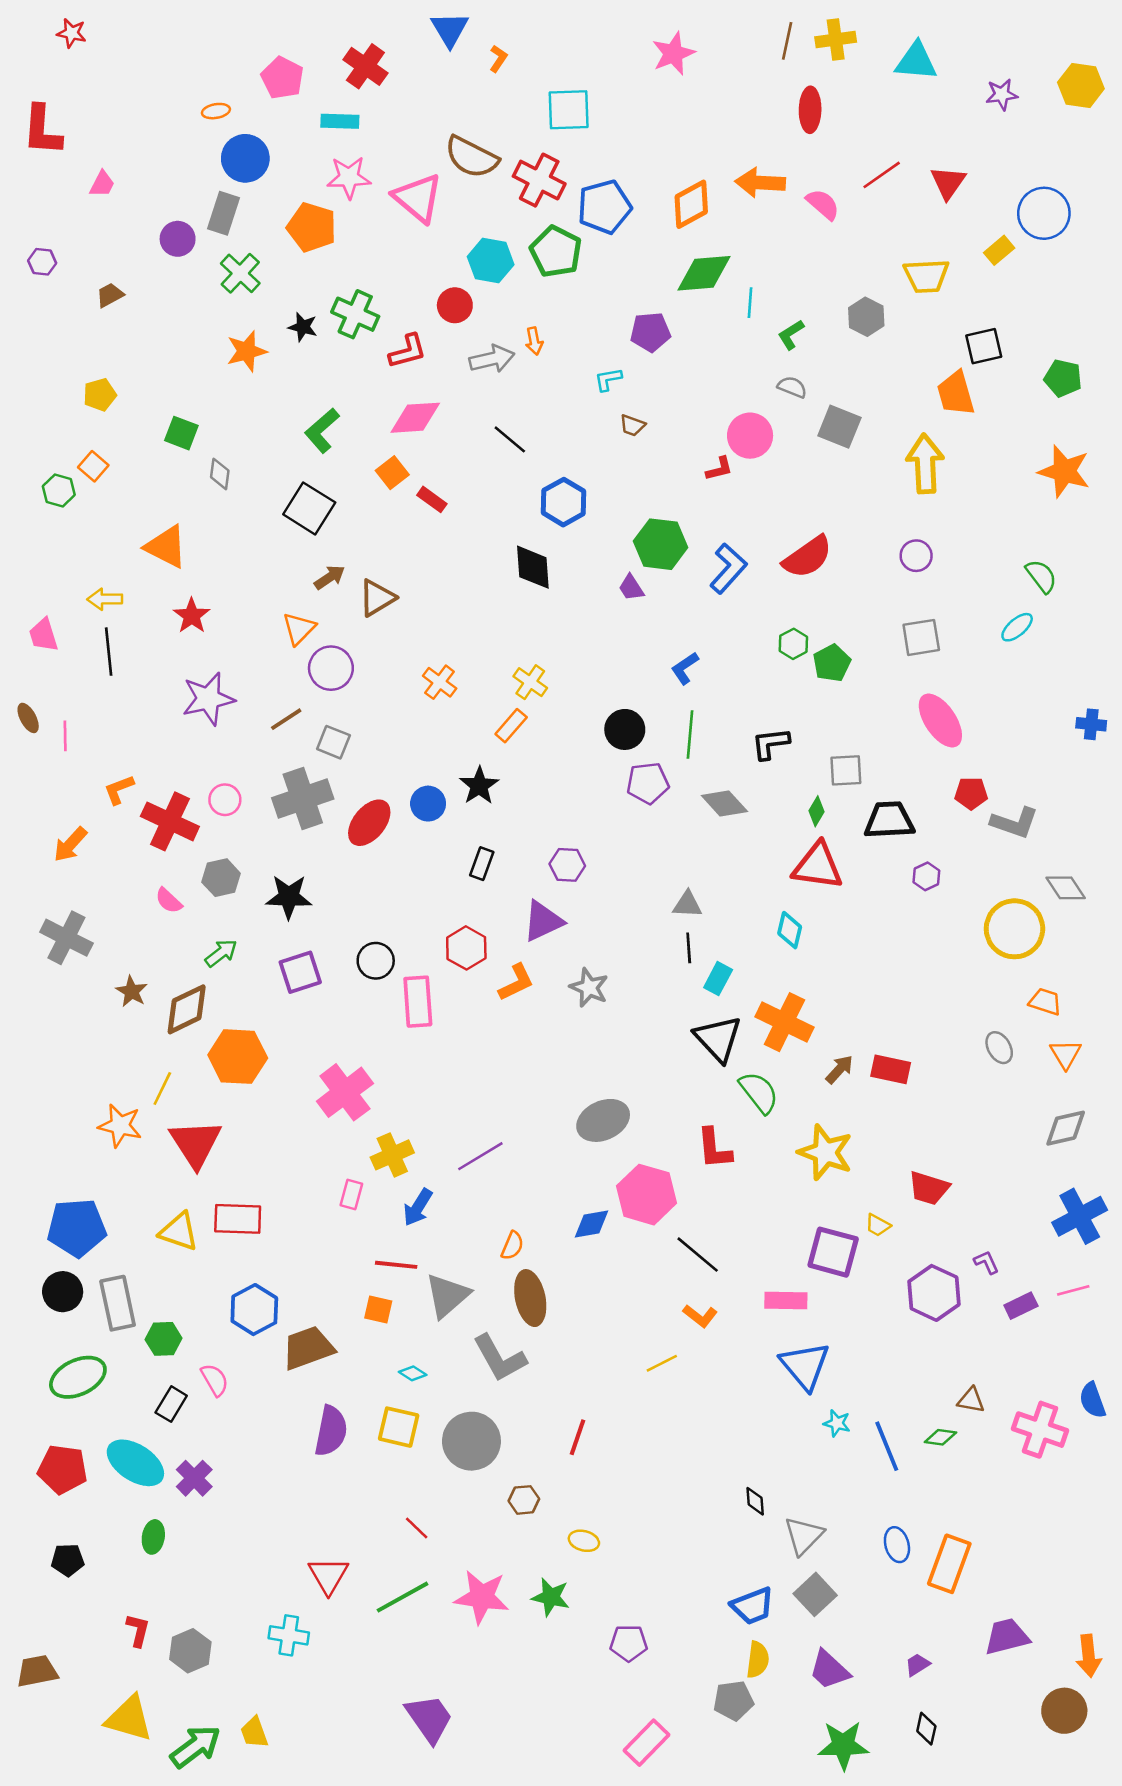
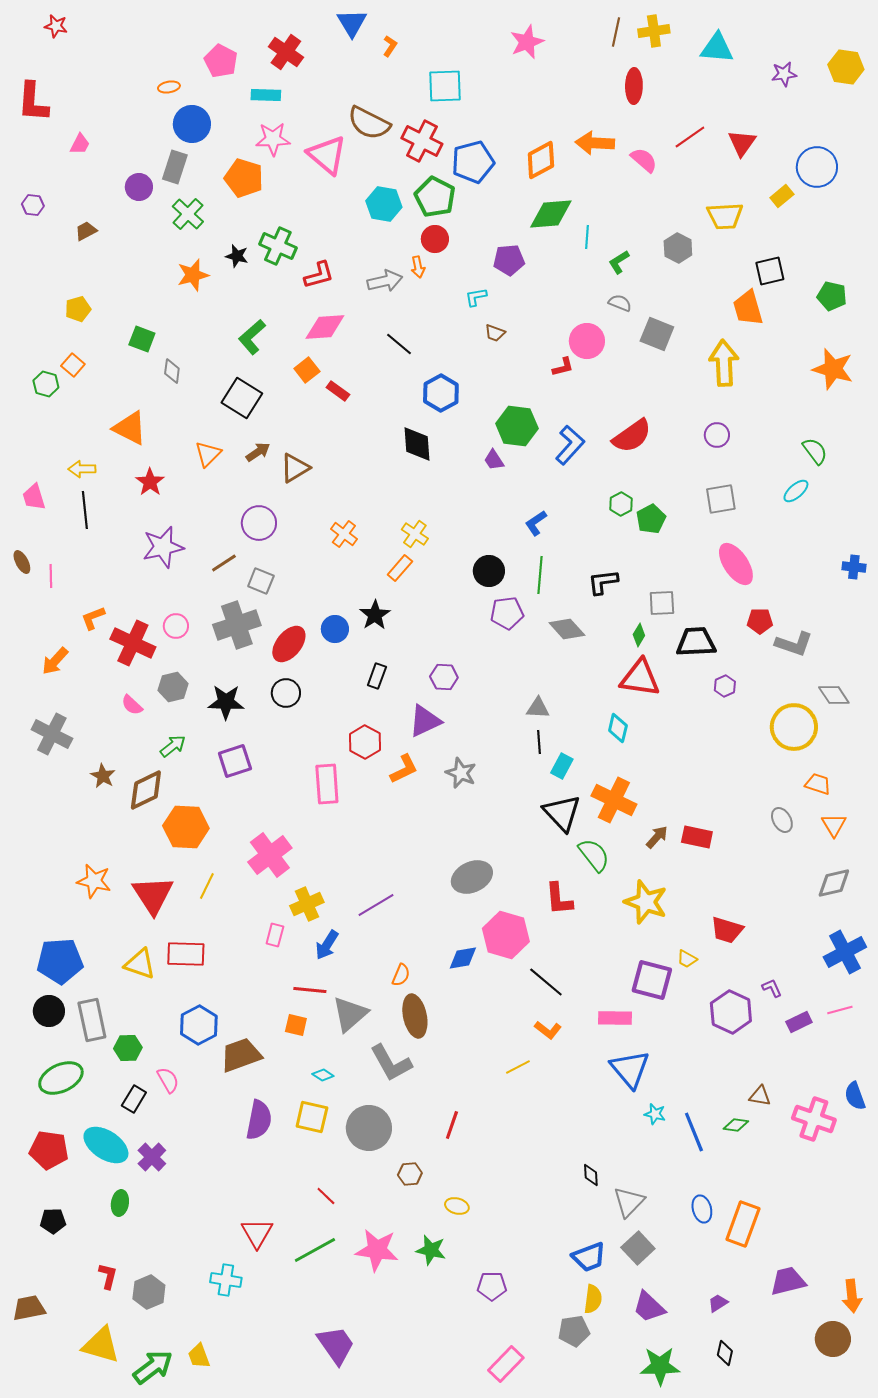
red circle: (455, 305) -> (435, 239), moved
orange triangle: (299, 629) -> (208, 454), moved
black circle: (376, 961) -> (286, 693), moved
yellow line: (162, 1088) -> (207, 886), moved

